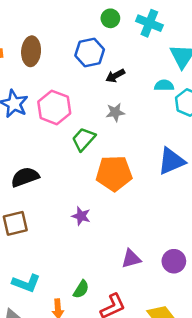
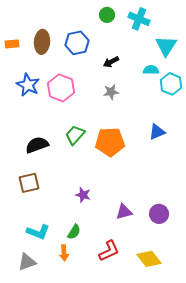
blue hexagon: (90, 52) -> (77, 43), moved
green trapezoid: (84, 139) -> (75, 135), moved
blue triangle: (171, 161) -> (157, 132), size x0.7
purple star: (81, 216) -> (83, 195), moved
green semicircle: (81, 289) -> (74, 232), moved

